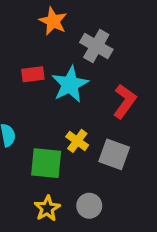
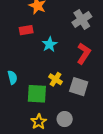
gray cross: (96, 46) -> (82, 19), moved, turned 30
red rectangle: (33, 74) -> (26, 30), moved
cyan star: (70, 84) -> (50, 44), size x0.7

